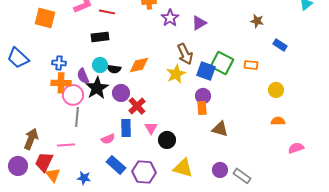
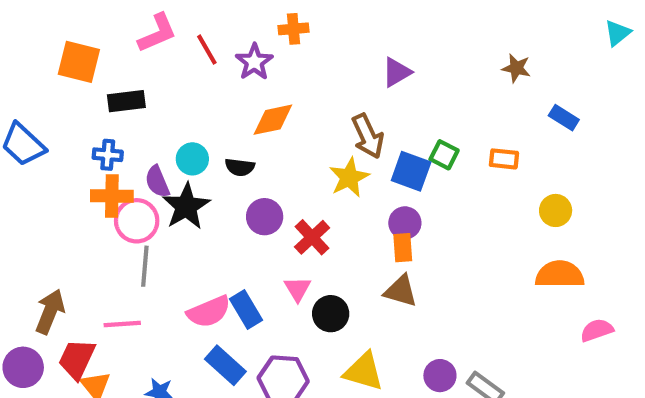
red line: (107, 12) -> (207, 50), turned 49
purple star: (170, 18) -> (254, 62), moved
black rectangle: (100, 37) -> (126, 101), moved
green square: (222, 63) -> (444, 155), size x0.6
orange diamond: (139, 65) -> (273, 120), moved
black semicircle: (114, 69) -> (240, 167), moved
purple circle: (121, 93) -> (265, 217), moved
red cross: (137, 106) -> (312, 237), moved
orange semicircle: (278, 121) -> (560, 274), size x1.6
blue rectangle: (126, 128) -> (246, 310), moved, turned -30
brown triangle: (220, 129) -> (401, 291), moved
pink semicircle: (108, 139) -> (209, 312), size x1.5

